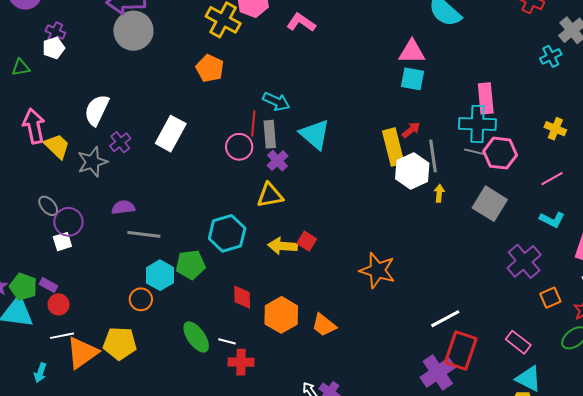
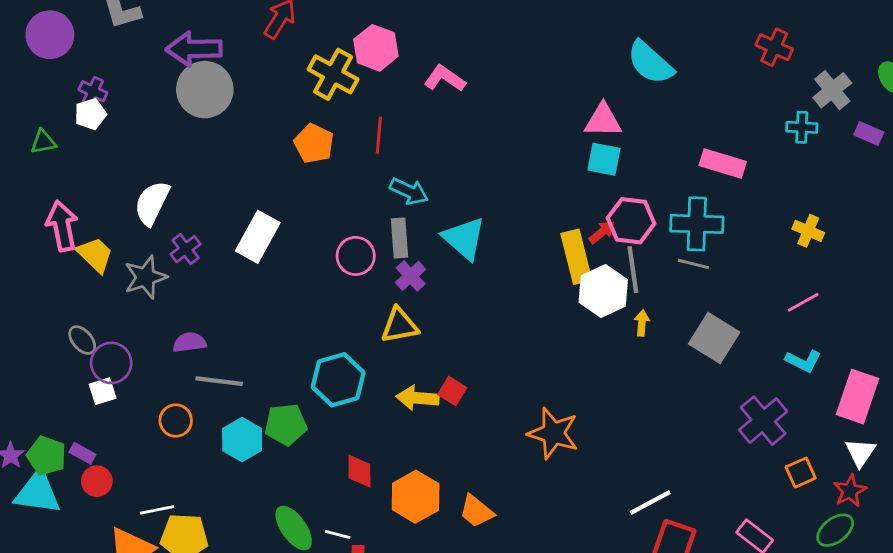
cyan cross: (551, 56) -> (802, 127), turned 30
pink rectangle: (486, 98) -> (723, 164), moved, turned -68
red line: (253, 123) -> (379, 135), moved
pink hexagon: (500, 153) -> (631, 221), moved
orange circle: (141, 299) -> (176, 421), moved
white line: (62, 336) -> (157, 510), moved

